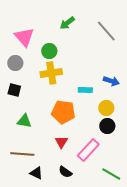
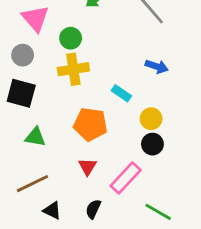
blue arrow: (111, 81) -> (157, 66), moved
black square: (14, 90) -> (21, 93), size x1.5
cyan rectangle: (85, 90) -> (121, 93), turned 32
brown line: (22, 154) -> (32, 184), turned -30
black semicircle: (65, 172) -> (93, 209), turned 80

